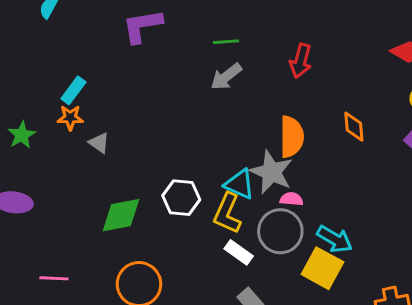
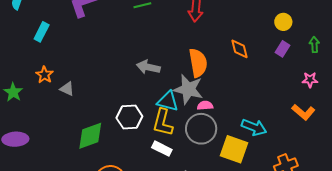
gray arrow: (226, 77) -> (148, 67), moved, turned 60
cyan rectangle: (73, 90) -> (42, 32), moved
orange star: (70, 118) -> (44, 75), turned -30
cyan arrow: (335, 239) -> (254, 127), moved
white rectangle: (239, 252) -> (162, 149), moved

